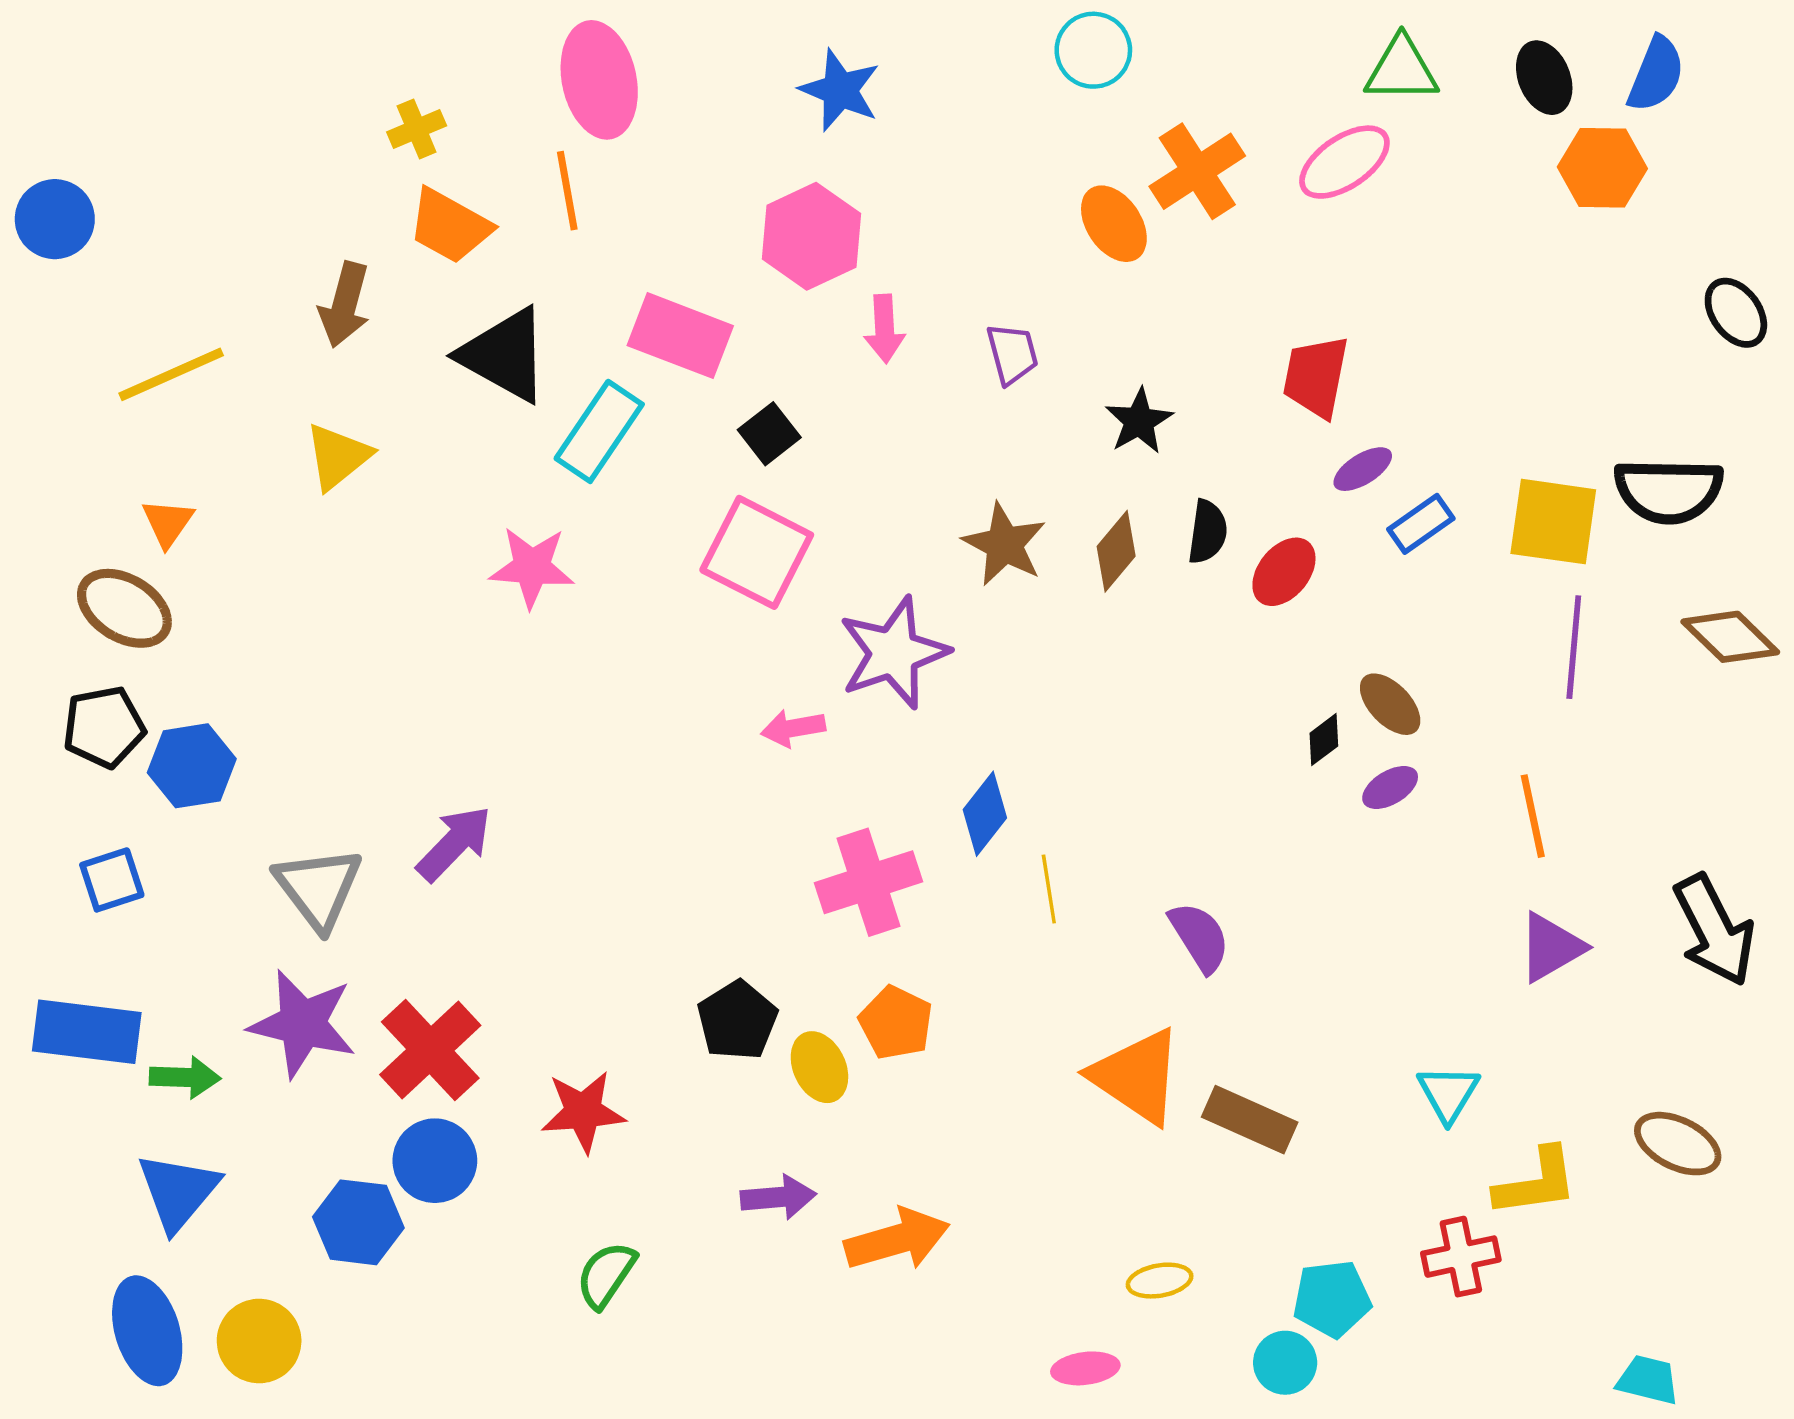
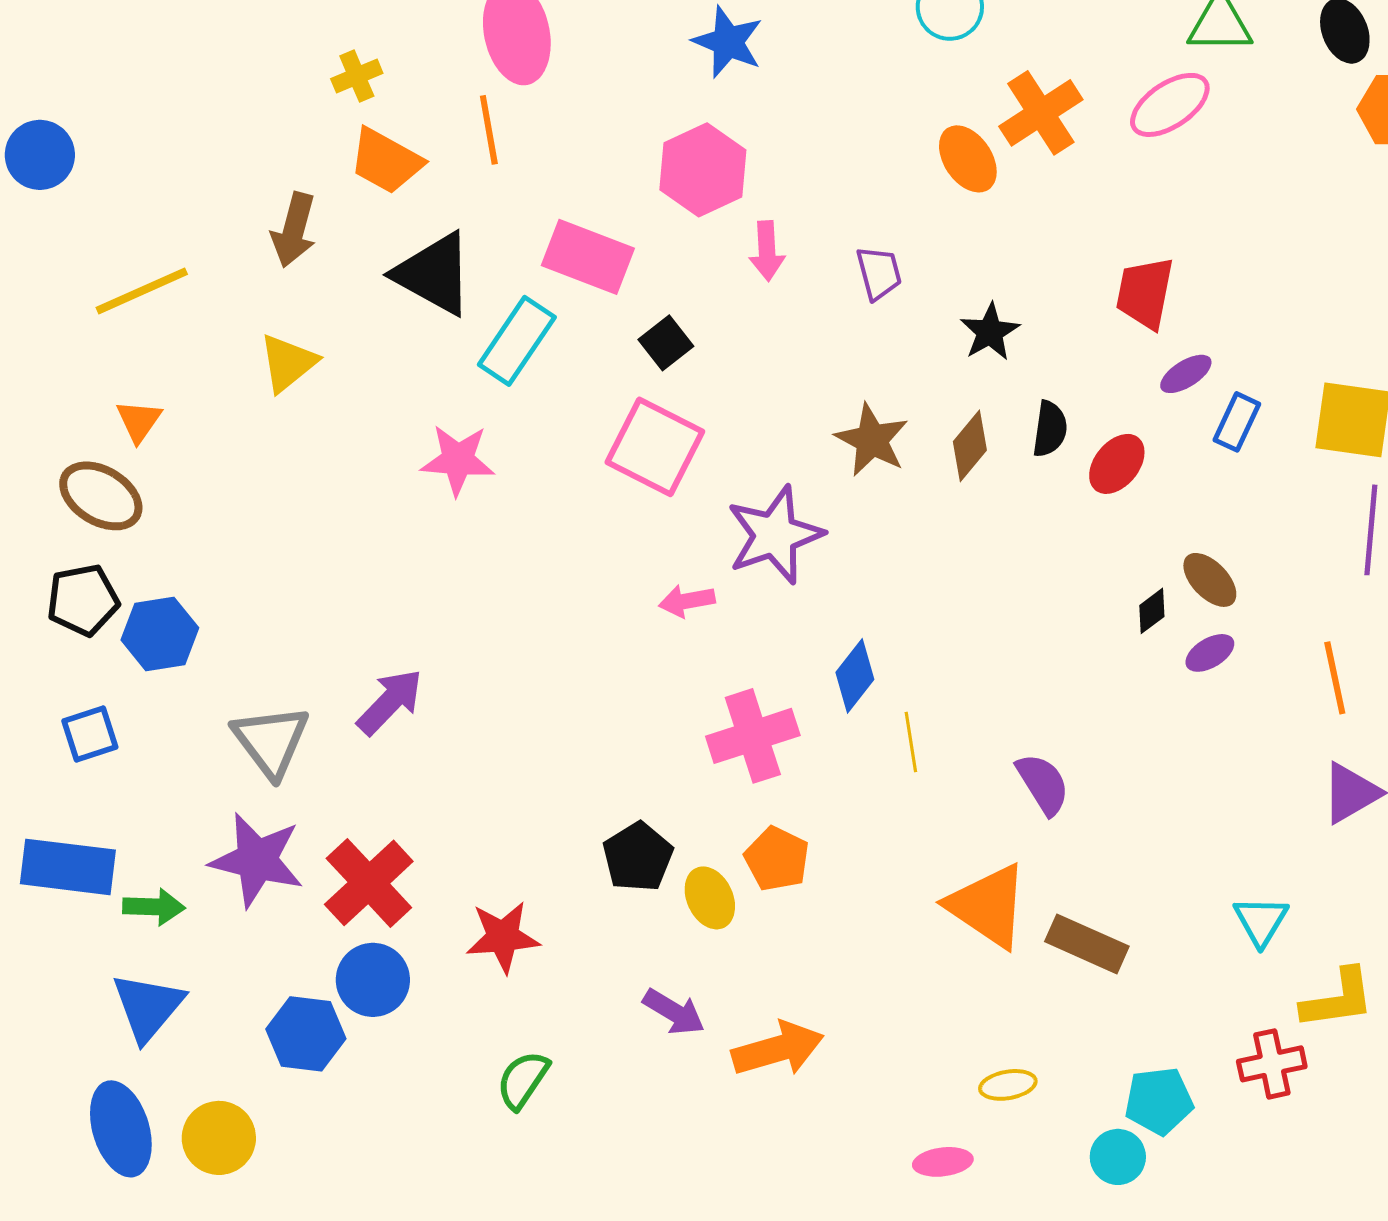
blue rectangle: (1421, 524) -> (1237, 422), turned -30
purple arrow: (778, 1197) -> (674, 1012), turned 36

